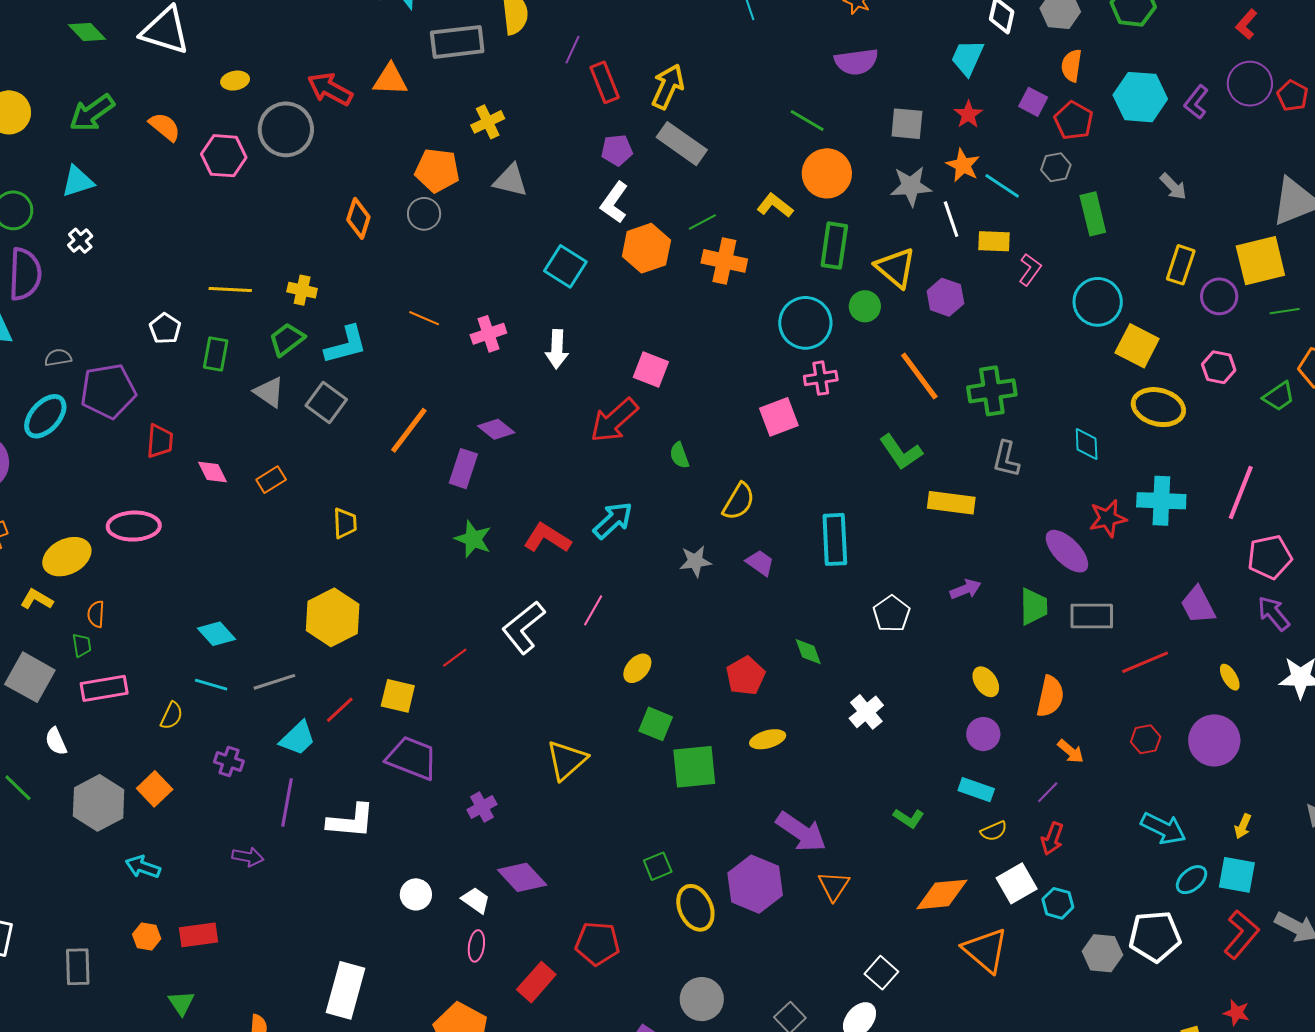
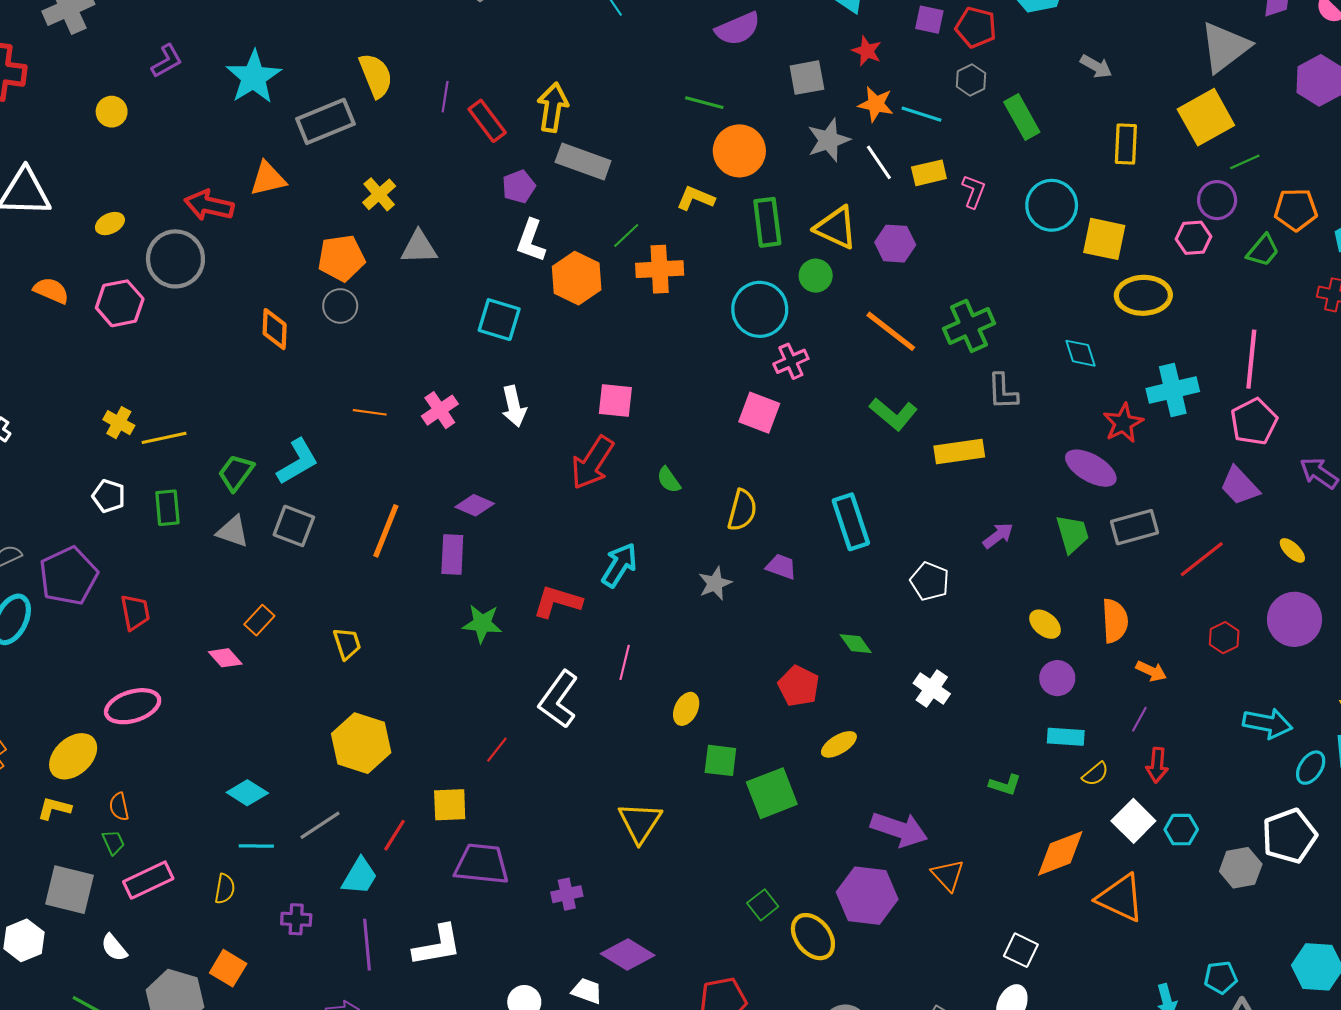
yellow cross: (302, 290) -> (119, 423), moved, turned 32
purple circle: (1219, 296) -> (1217, 200), moved
pink square: (779, 417) -> (759, 413), turned -33
pink diamond: (213, 472) -> (225, 658), moved
pink pentagon: (1270, 557) -> (1254, 422), moved
purple cross: (482, 807) -> (567, 894), turned 32

